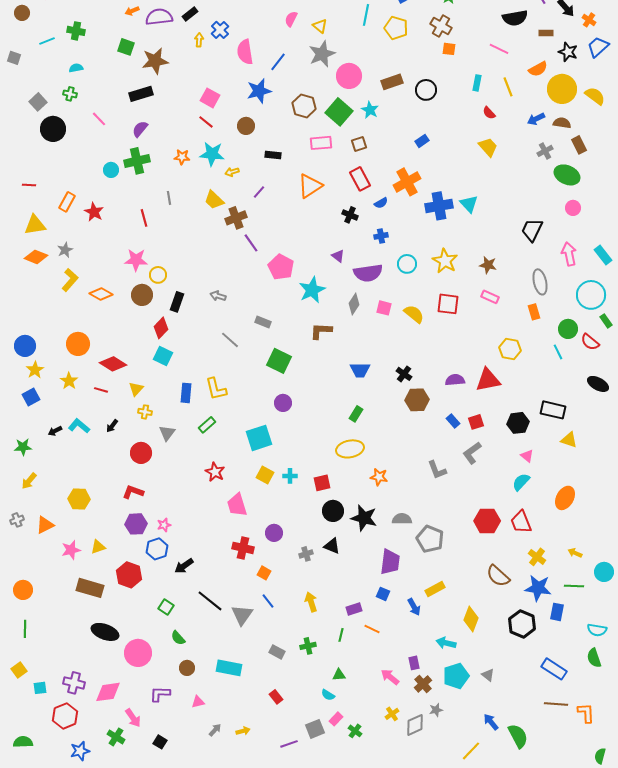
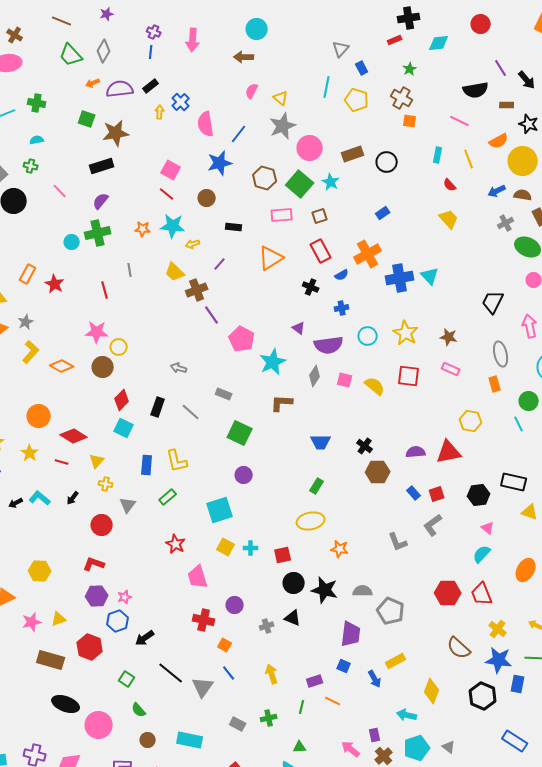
black rectangle: (177, 302) -> (158, 407), moved

